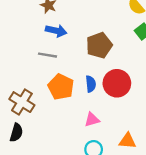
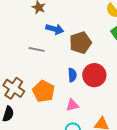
blue arrow: (56, 31) -> (55, 29), moved
orange pentagon: (61, 87) -> (44, 91), moved

